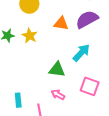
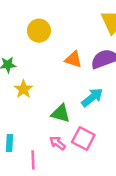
yellow star: (30, 36) -> (23, 89), moved
pink square: (90, 86) -> (83, 139), moved

